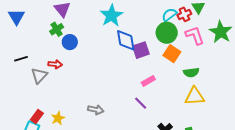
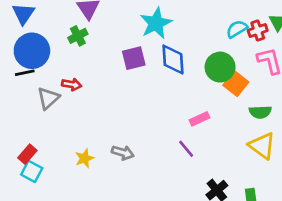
green circle: (167, 33) -> (220, 67), moved
blue circle: (70, 42) -> (32, 51), moved, size x1.6
purple square: (141, 50) -> (134, 58), moved
yellow triangle: (195, 96) -> (262, 146), turned 35
red rectangle: (37, 117) -> (27, 154), moved
yellow star: (58, 118) -> (85, 158), moved

